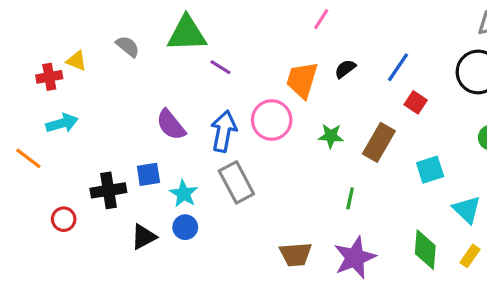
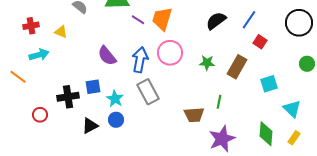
yellow triangle: (76, 61) -> (61, 32), moved
black semicircle: (345, 69) -> (216, 21), size x1.5
orange trapezoid: (302, 80) -> (162, 19), moved
brown trapezoid: (296, 254) -> (194, 115), moved

